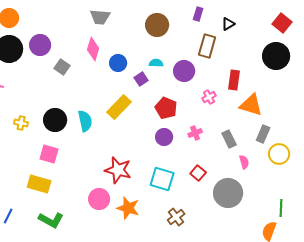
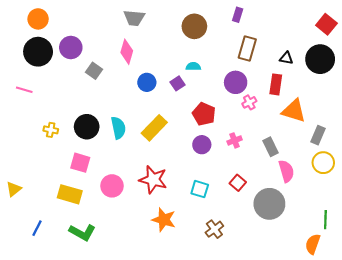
black triangle: (228, 24) -> (286, 58), moved, turned 40
blue circle: (118, 63) -> (147, 82), moved
purple circle: (184, 71) -> (236, 82), moved
yellow rectangle: (119, 107) -> (154, 128), moved
gray rectangle: (263, 134) -> (318, 135), moved
pink semicircle: (244, 162) -> (286, 171), size x1.5
cyan square: (162, 179) -> (200, 189), size x0.7
pink circle: (99, 199) -> (112, 186), moved

